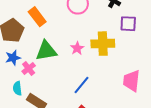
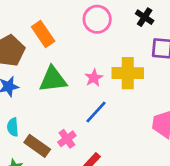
pink cross: (29, 69) -> (67, 139), moved
blue line: (82, 85) -> (96, 112), moved

